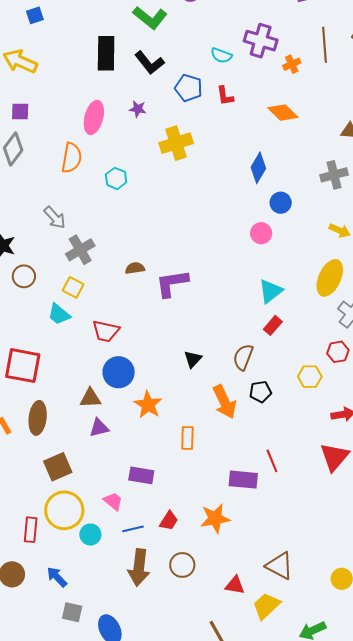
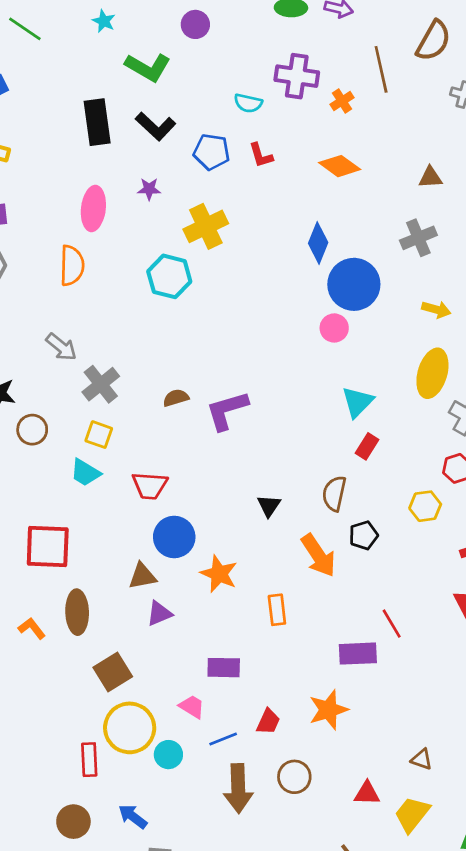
cyan hexagon: (116, 178) -> (169, 276), moved, size x1.5
blue circle: (281, 203) -> (354, 284), size x1.8
brown triangle: (280, 566) -> (422, 759), size x0.6

